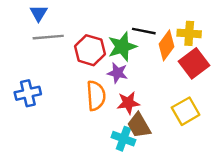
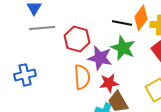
orange diamond: (166, 45) -> (141, 18), moved
green star: (122, 47) -> (123, 48), moved, turned -30
purple star: (117, 73) -> (100, 58), size x1.4

